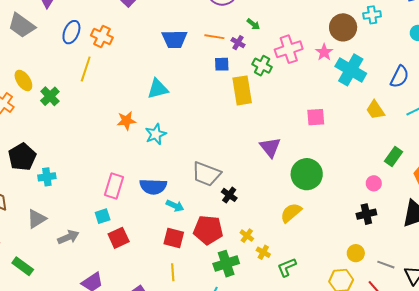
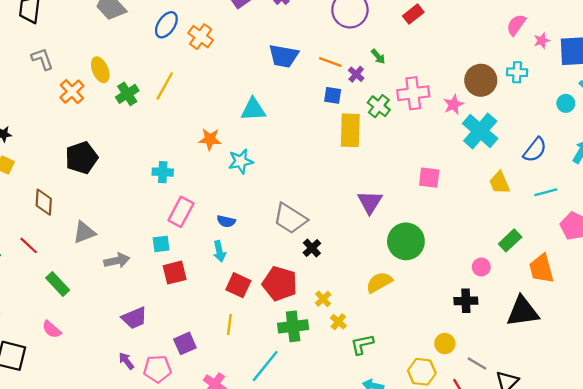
yellow line: (86, 69) -> (165, 86), moved
cyan cross: (47, 177) -> (163, 172), moved
blue semicircle: (153, 187) -> (226, 221), size x0.6
cyan arrow: (175, 206) -> (219, 251), moved, turned 42

